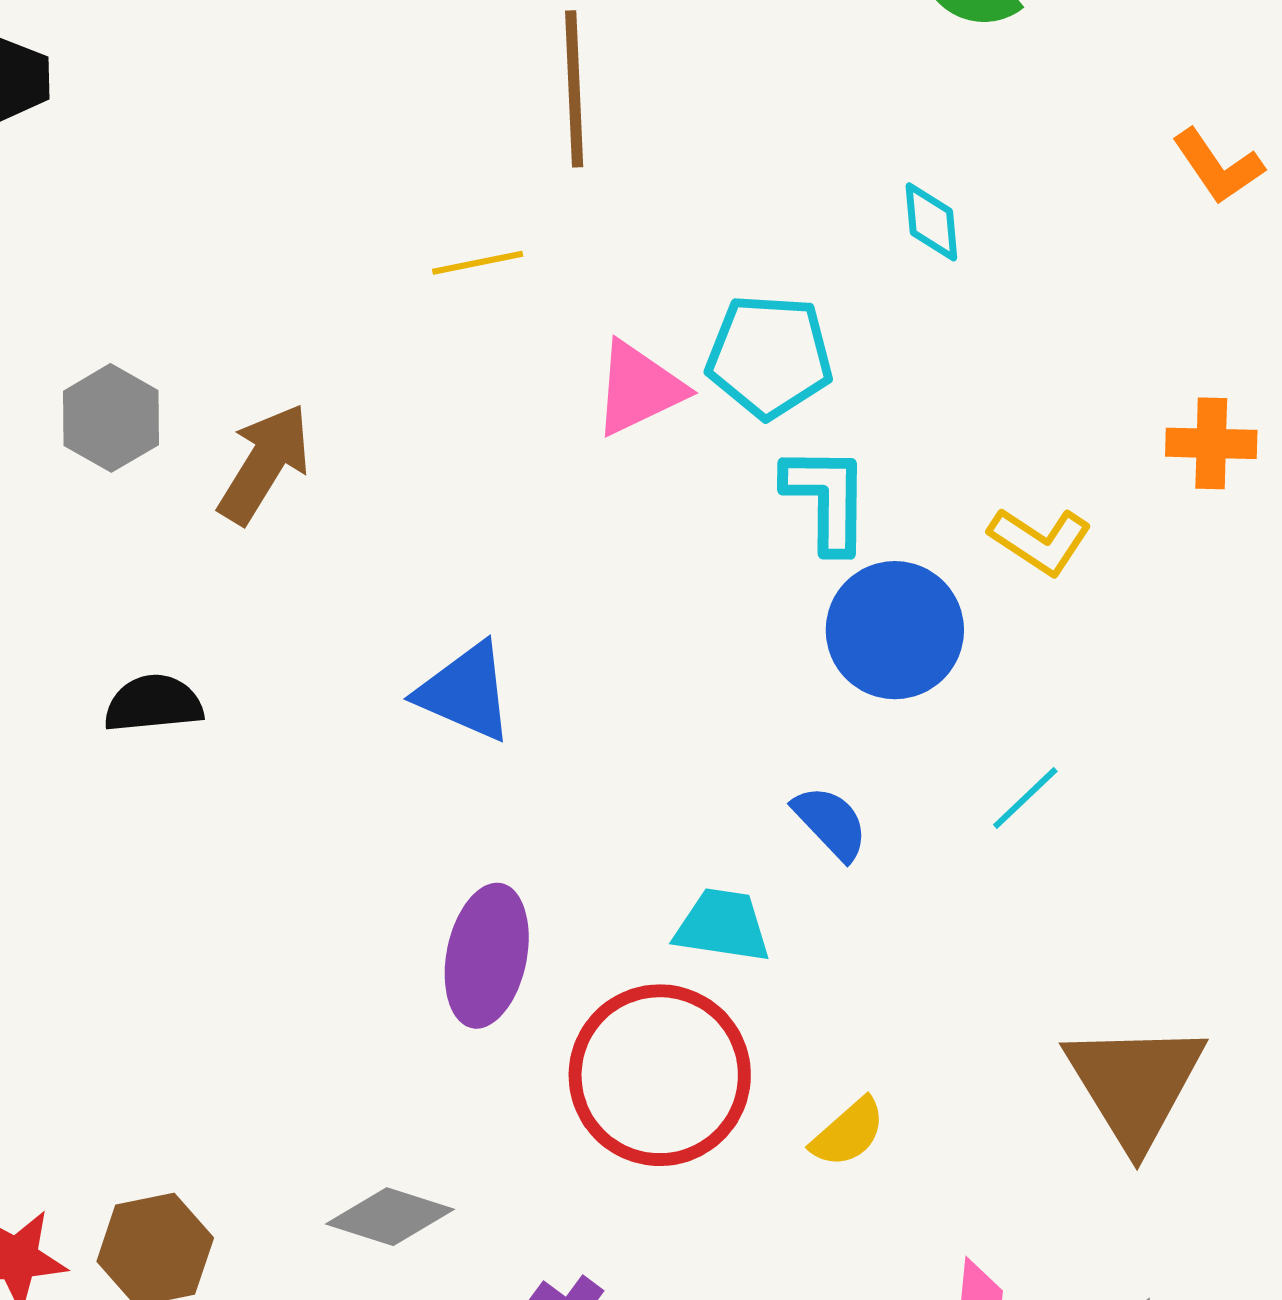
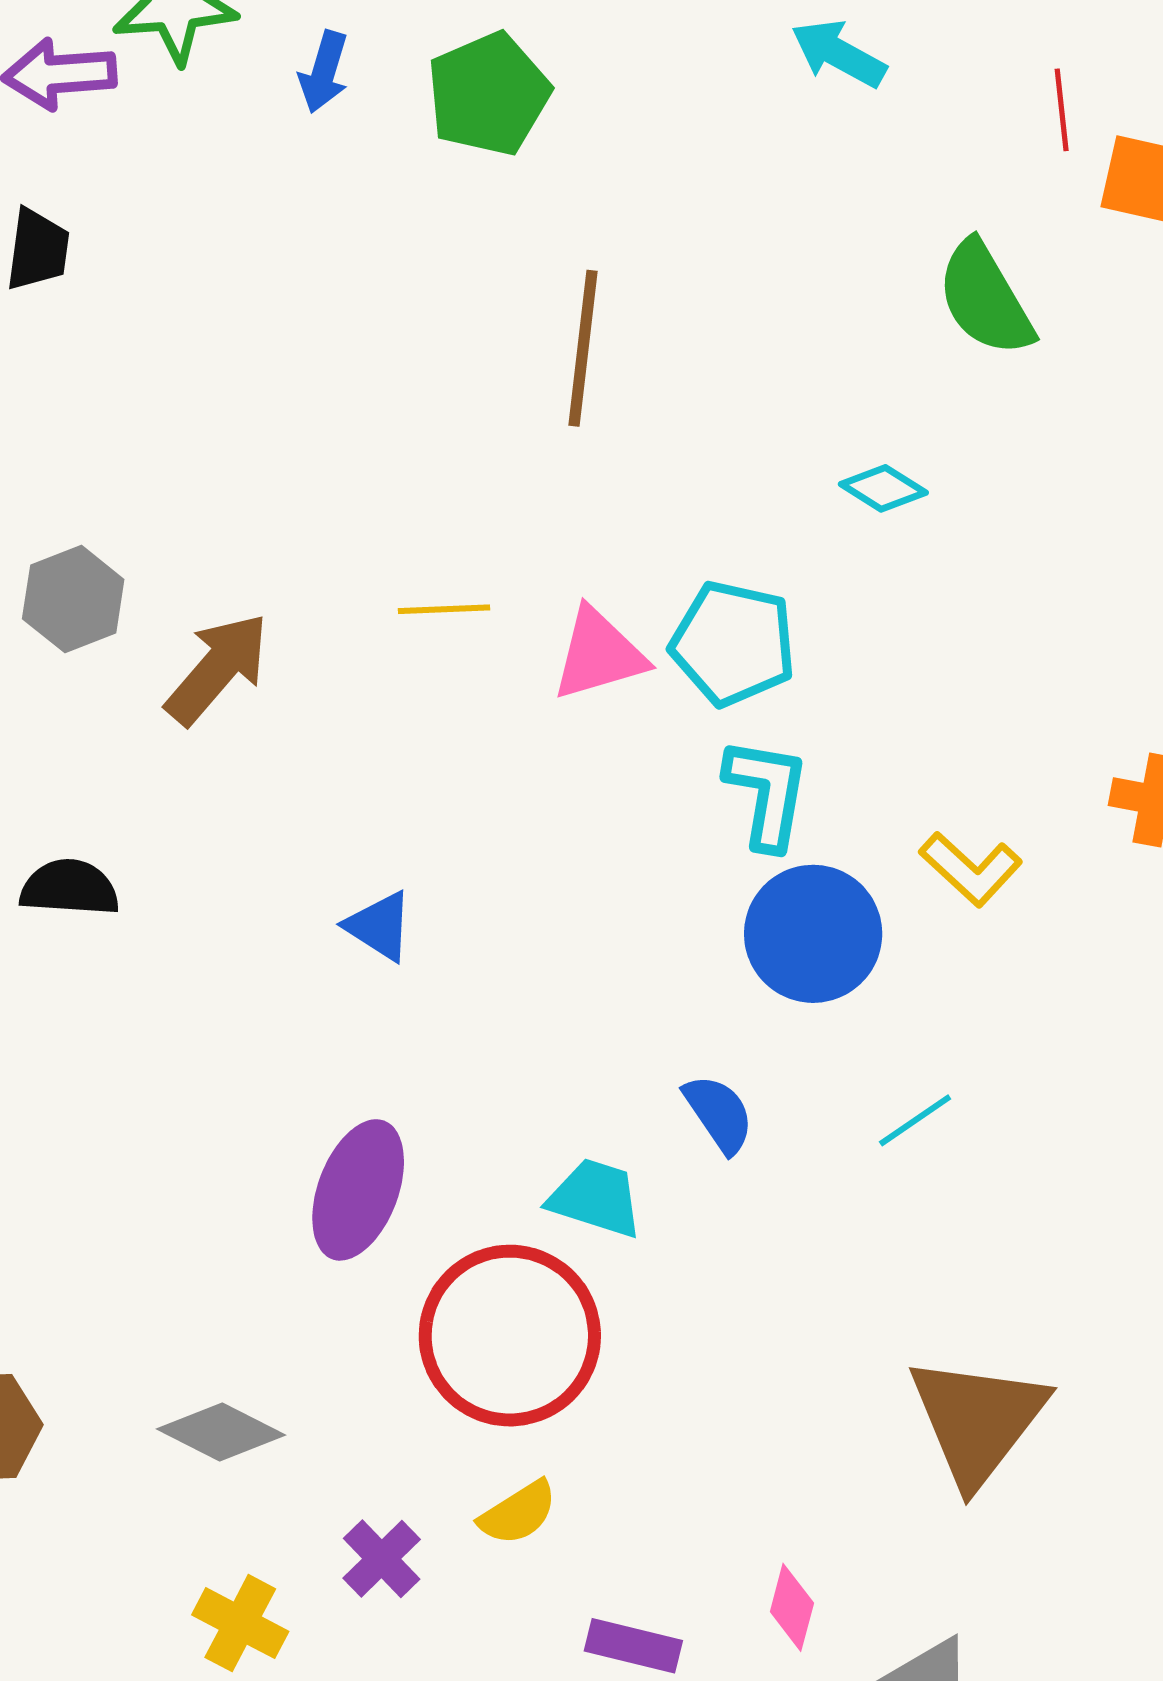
cyan diamond: (931, 222) -> (883, 488), moved, turned -62
yellow line: (478, 263) -> (444, 609), moved
blue triangle: (465, 692) -> (379, 926), size x0.7
yellow semicircle: (848, 1133) -> (518, 1513), moved

